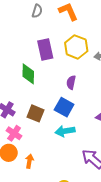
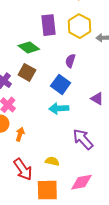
green diamond: (28, 74) -> (29, 47), turned -60
brown square: (36, 113) -> (27, 72), moved

